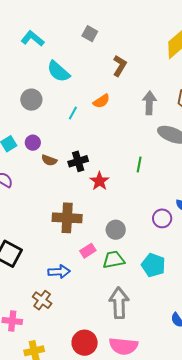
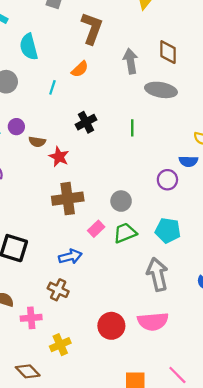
brown L-shape: (120, 66) -> (92, 28), size x1.4
cyan semicircle: (58, 72) -> (29, 47), turned 45
black cross: (78, 161) -> (86, 122), moved
red star: (99, 181) -> (59, 157), moved
gray arrow: (119, 303) -> (157, 274), moved

